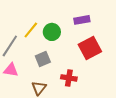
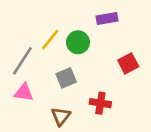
purple rectangle: (82, 20) -> (107, 18), moved
red square: (90, 48) -> (128, 63), size x0.7

